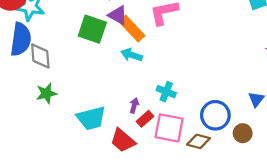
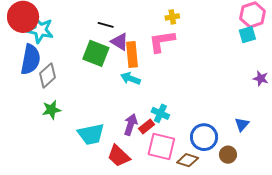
orange rectangle: (132, 29) -> (132, 55), turned 35
gray diamond: (40, 56) -> (47, 75), turned 50
purple arrow: (134, 105) -> (131, 125), size x1.5
red rectangle: (145, 119) -> (147, 127), moved

